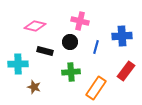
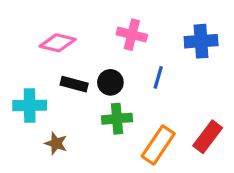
blue cross: (122, 36) -> (201, 41), moved
black circle: (70, 42) -> (110, 82), moved
red rectangle: (126, 71) -> (208, 137), moved

